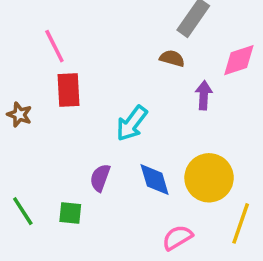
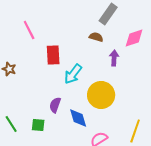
red rectangle: (69, 90) -> (53, 55), moved
yellow circle: (209, 178) -> (101, 95), moved
blue diamond: (155, 180) -> (78, 118), moved

